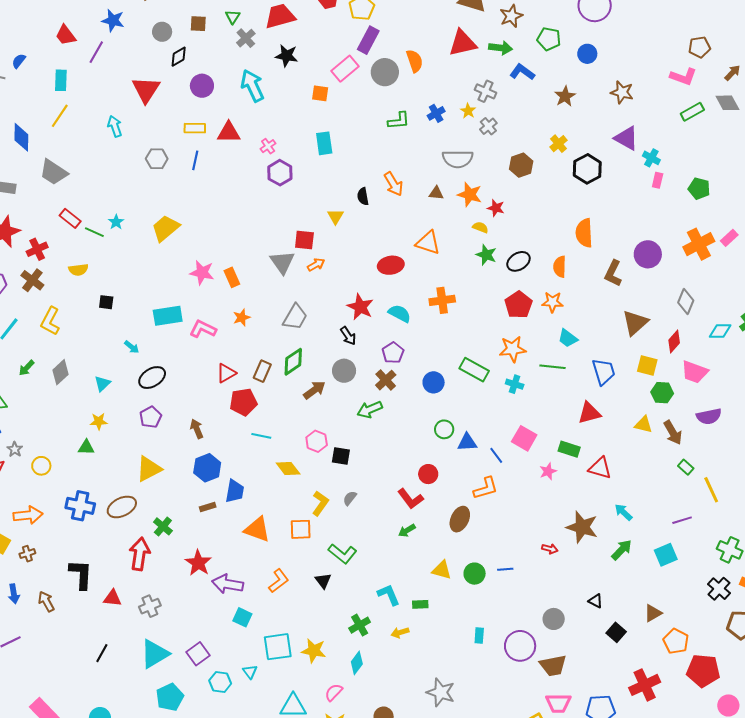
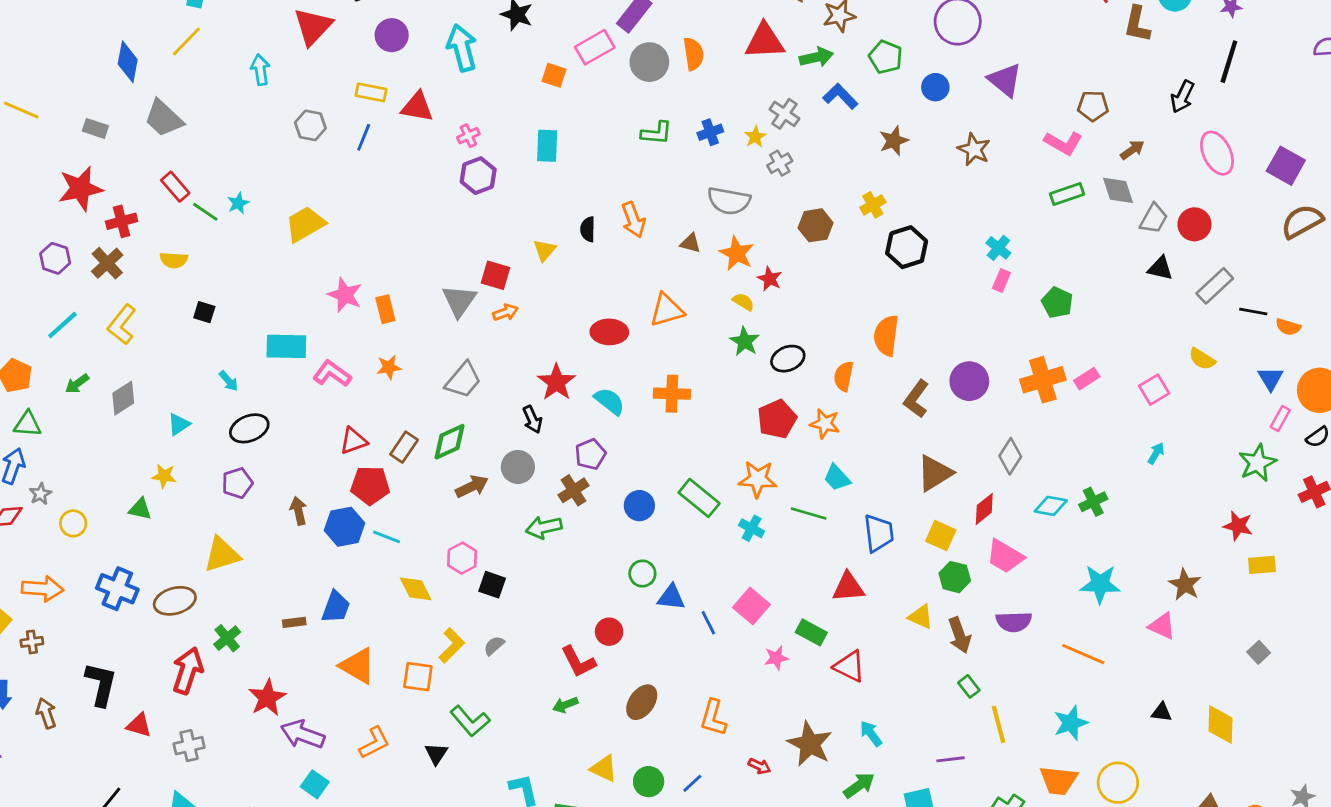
green arrow: (501, 48) -> (816, 57), turned -30
purple triangle: (626, 138) -> (1005, 80), moved
orange triangle: (428, 243) -> (667, 310), turned -44
blue hexagon: (207, 468) -> (344, 527), moved
orange L-shape: (486, 488) -> (713, 718), moved, turned 112
blue line: (505, 569) -> (692, 783), turned -49

